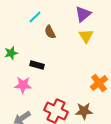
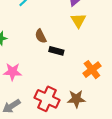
brown semicircle: (50, 32) -> (41, 36), moved
black rectangle: (37, 65) -> (56, 51), moved

